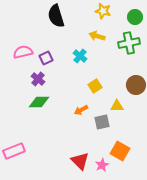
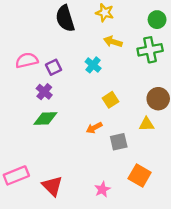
yellow star: (103, 11) -> (105, 13), moved
yellow triangle: (117, 106) -> (147, 124), moved
red triangle: (80, 161) -> (52, 186), moved
pink star: (102, 165) -> (102, 189), moved

